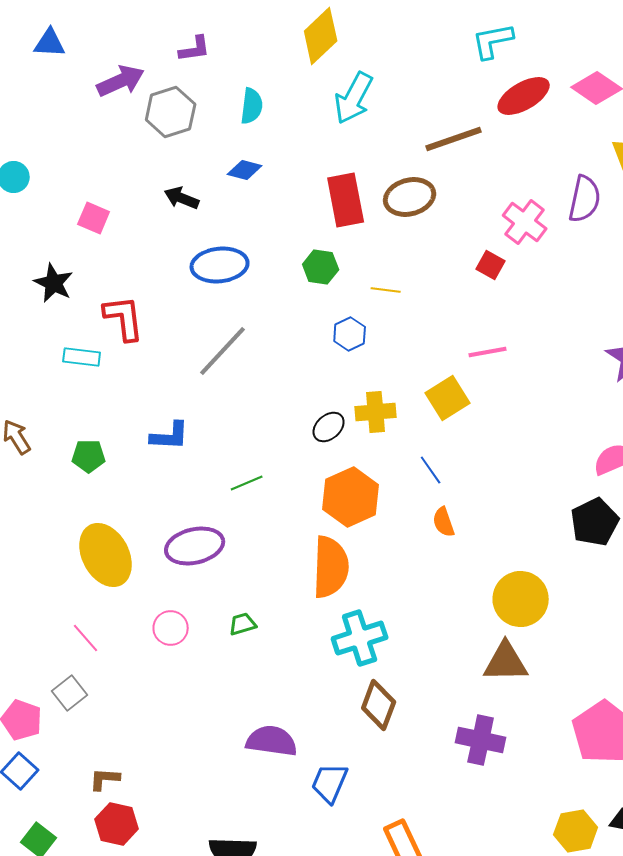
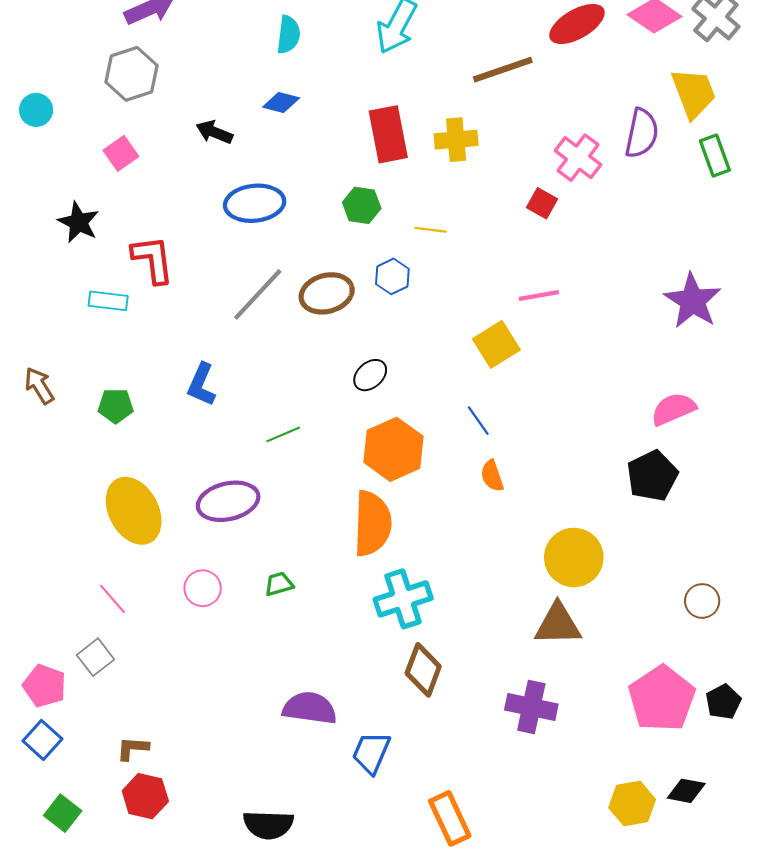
gray hexagon: (171, 112) -> (132, 74), moved
brown ellipse: (410, 197) -> (327, 293), moved
pink square: (94, 218) -> (121, 153), turned 32
yellow cross: (376, 412) -> (456, 140), moved
blue L-shape: (170, 436) -> (202, 385), turned 111

